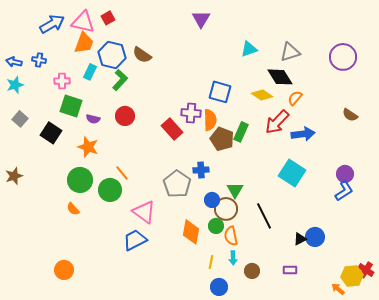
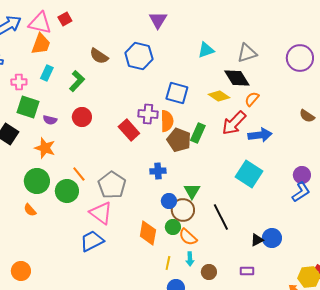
blue hexagon: (112, 55) -> (139, 56), moved
gray pentagon: (177, 184) -> (112, 185), moved
orange semicircle: (231, 236) -> (188, 237), turned -36

